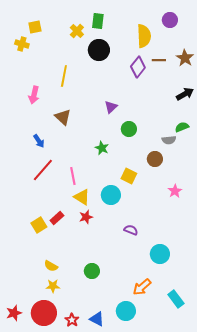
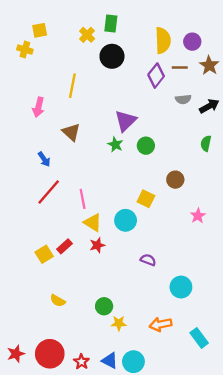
purple circle: (170, 20) -> (192, 42), moved
purple triangle: (111, 107) -> (126, 121), size x1.5
green semicircle: (182, 127) -> (206, 143), turned -56
gray semicircle: (169, 140) -> (183, 99), moved
green star: (102, 148) -> (115, 145), moved
yellow star: (53, 286) -> (119, 323), moved
orange arrow: (142, 287) -> (161, 324), turned 30
cyan circle: (126, 311) -> (133, 362), moved

